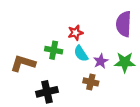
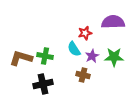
purple semicircle: (124, 24) -> (113, 22), turned 85
red star: (75, 33) -> (85, 33), moved
green cross: (54, 50) -> (45, 56), moved

